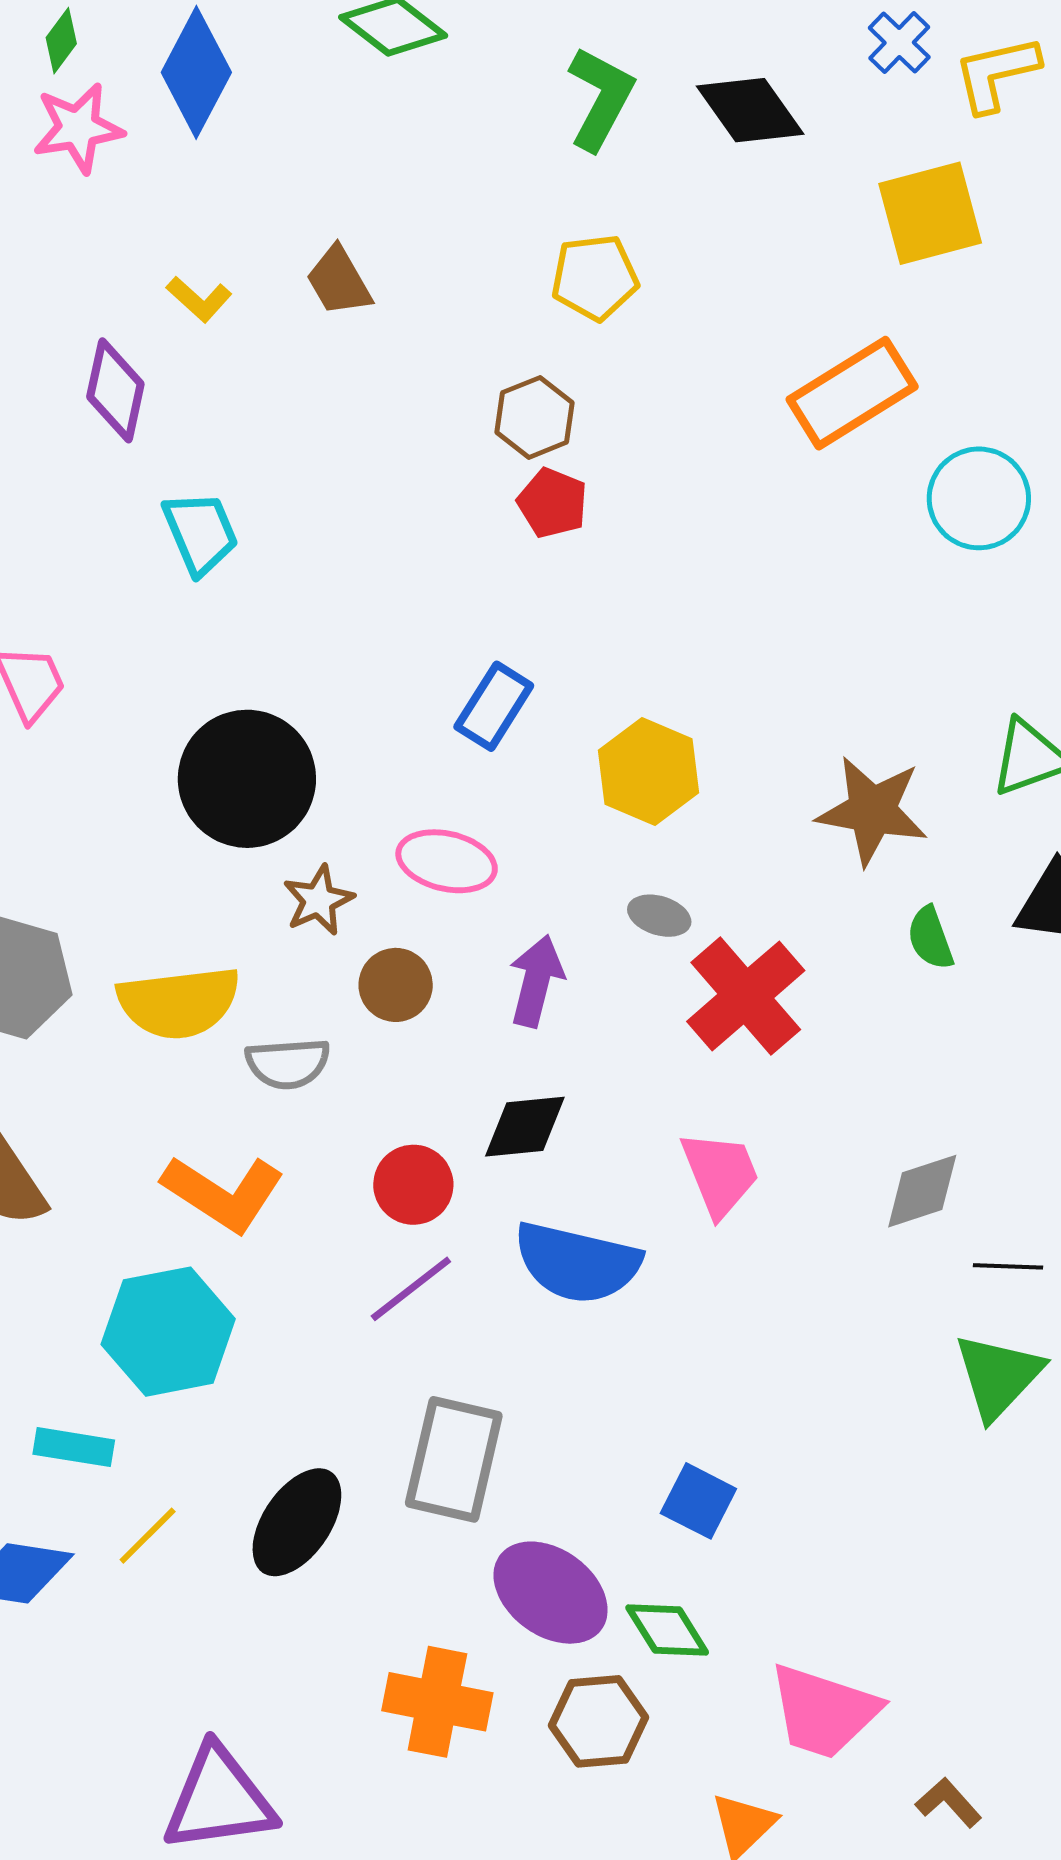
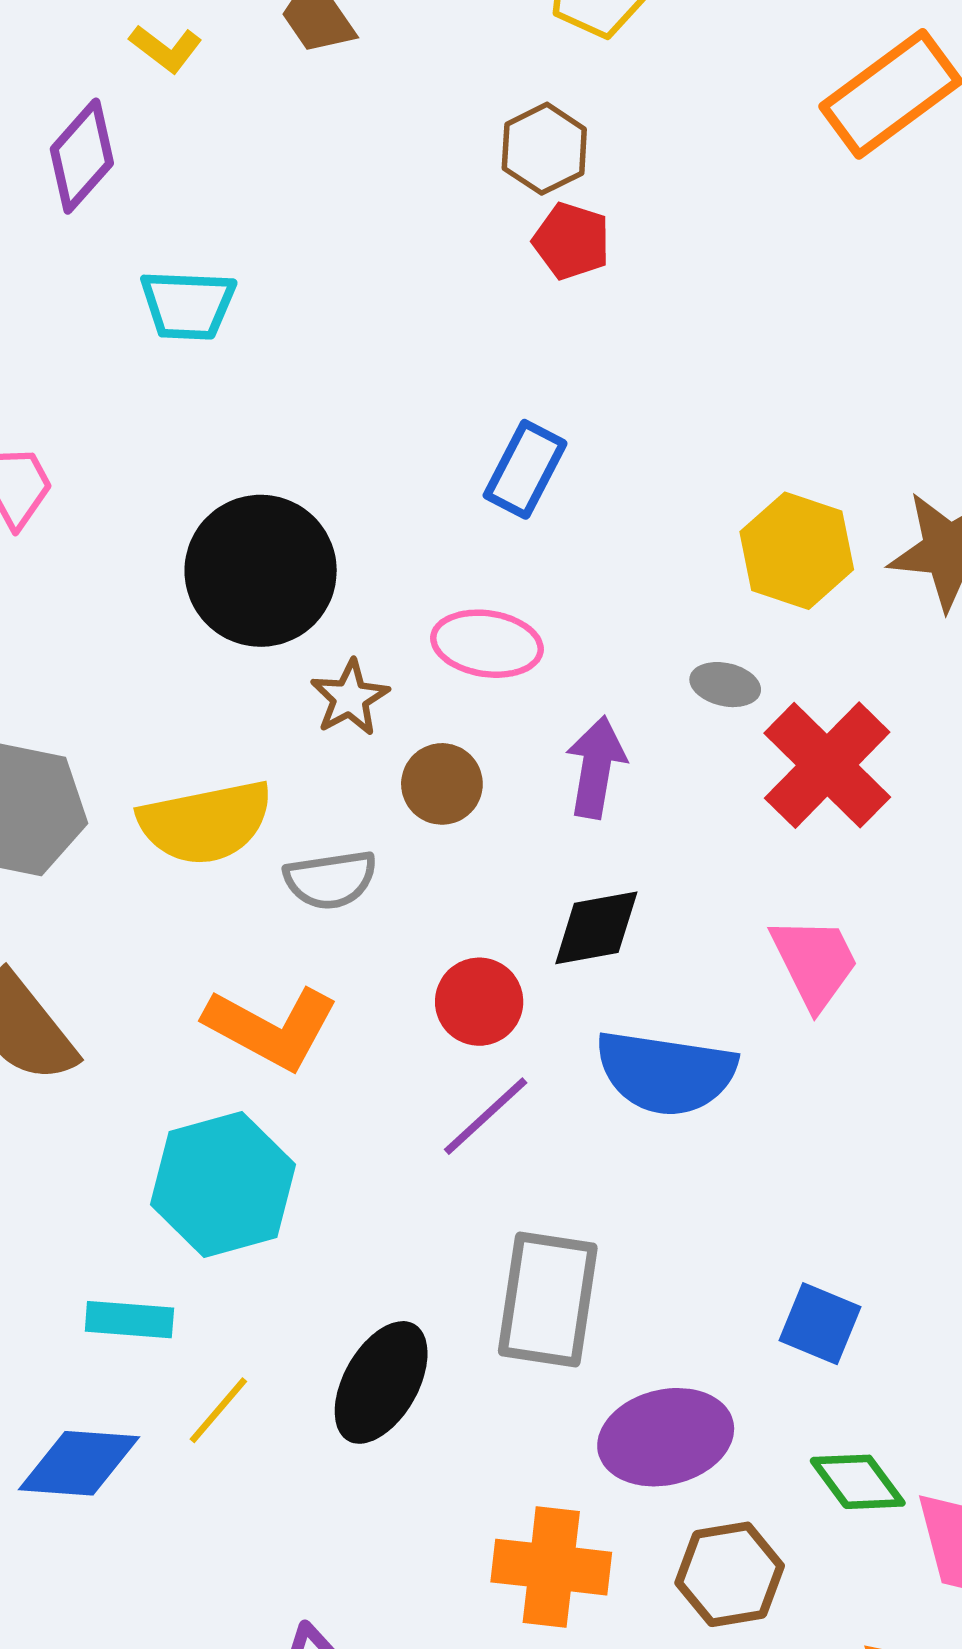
purple diamond: (115, 390) -> (82, 156), turned 34
cyan trapezoid: (200, 533) -> (188, 305), turned 120
yellow hexagon: (649, 771) -> (797, 551), moved
purple ellipse: (551, 1593) -> (666, 1437), turned -45
green diamond: (667, 1630) -> (858, 1482), moved

